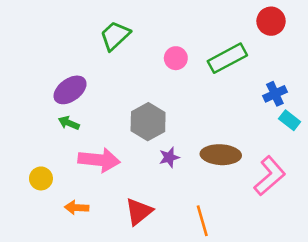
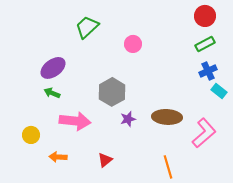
green rectangle: (227, 58) -> (205, 44), moved, size x0.7
red triangle: (139, 212) -> (105, 160), size x0.7
orange line: (202, 221) -> (168, 167), moved

